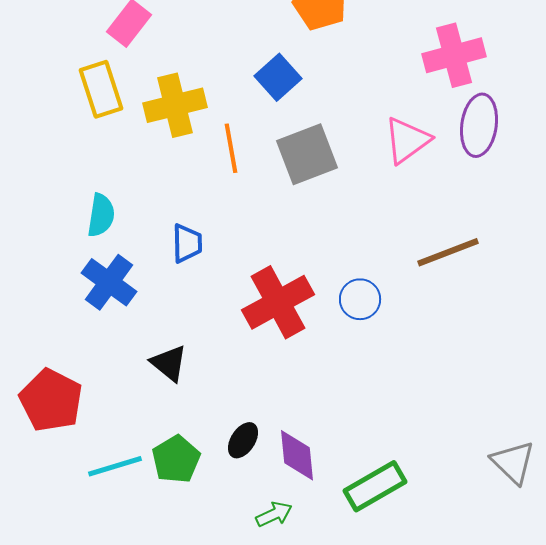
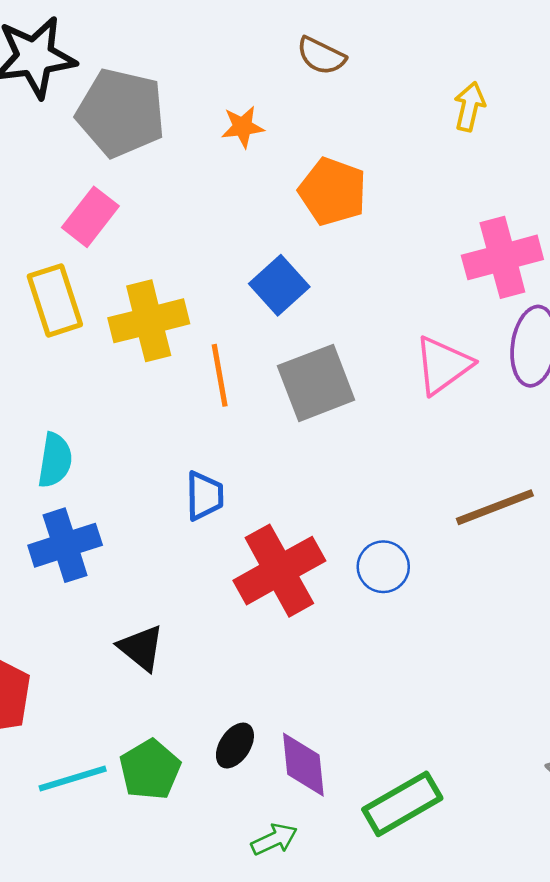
blue trapezoid: (187, 243) -> (205, 496), moved
blue cross: (109, 282) -> (65, 545), turned 36

